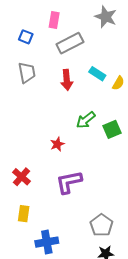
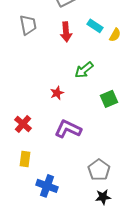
green square: (112, 129) -> (109, 99), moved
purple L-shape: (69, 182) -> (68, 129), turned 36
blue cross: (47, 242) -> (47, 186), turned 30

